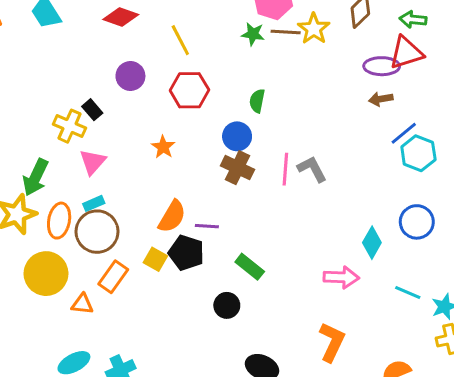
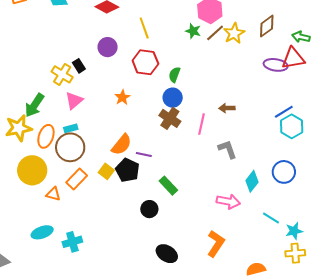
brown line: (286, 32) -> (215, 33), turned -54
brown arrow: (381, 99) -> (227, 108), moved
green semicircle: (257, 101) -> (174, 75), moved
gray L-shape: (312, 169) -> (228, 149), moved

